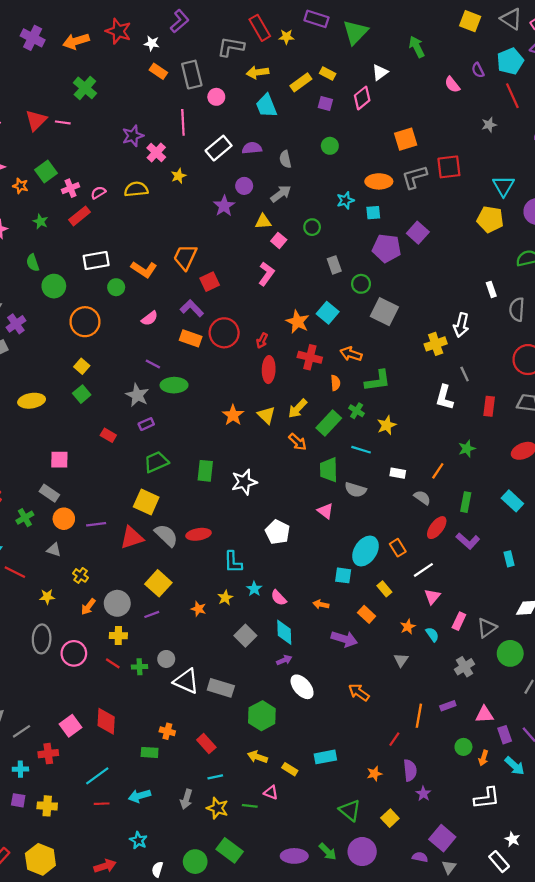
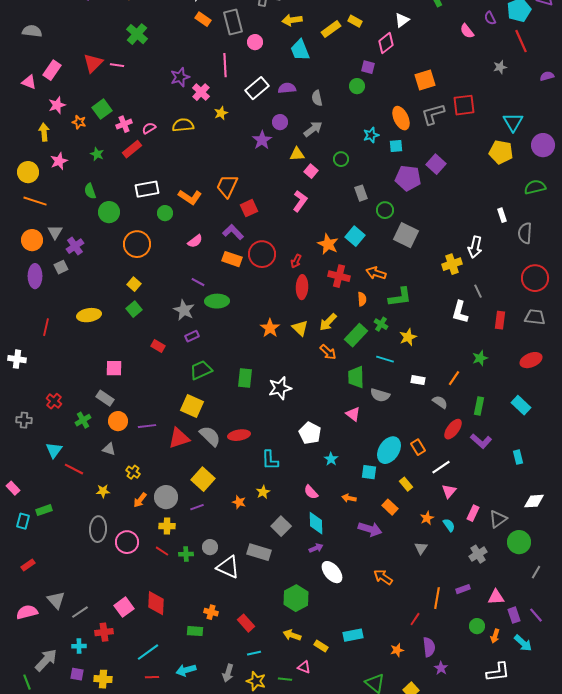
purple square: (325, 104) -> (368, 67), moved
orange ellipse: (379, 181) -> (401, 118), turned 65
cyan star: (254, 589) -> (331, 459), moved
gray rectangle: (221, 688) -> (259, 552), moved

